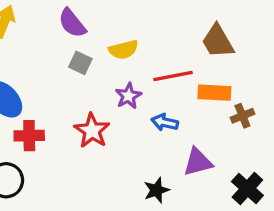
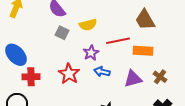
brown cross: (242, 116) -> (160, 77), moved, turned -32
blue arrow: (165, 122) -> (102, 72), moved
purple triangle: (198, 162) -> (133, 79), moved

